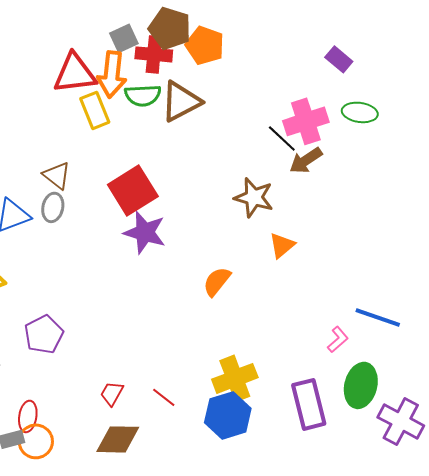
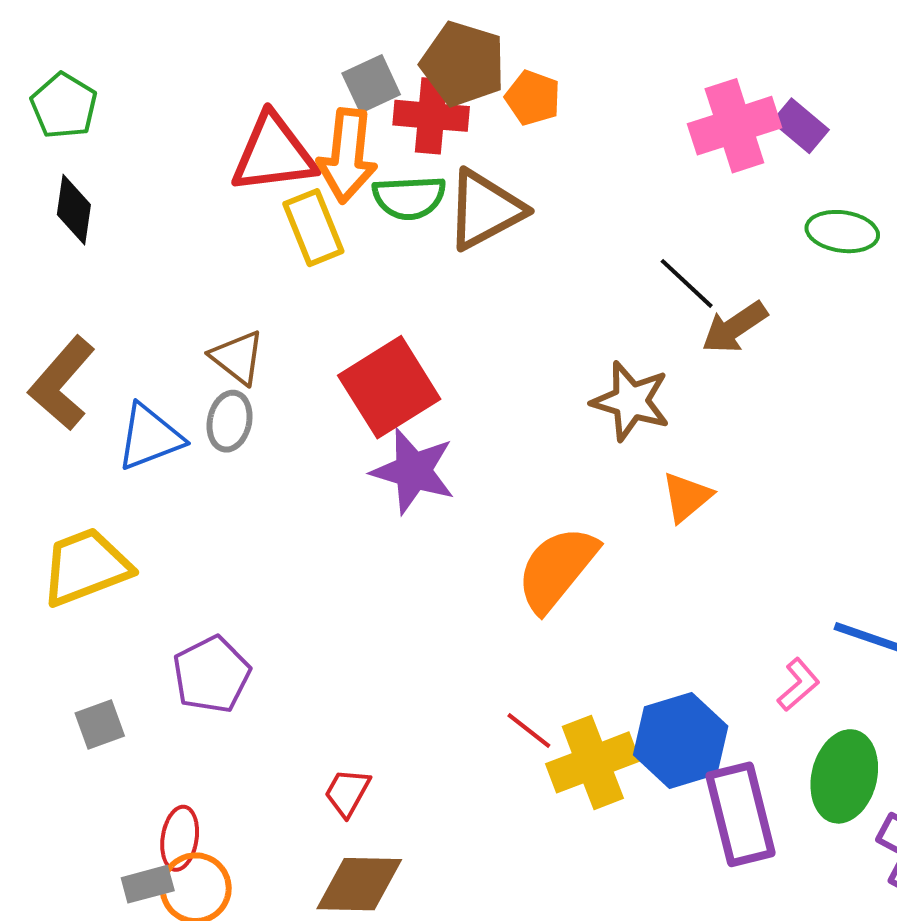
orange pentagon: (205, 45) -> (533, 98), size x0.7
pink cross: (306, 121) -> (734, 126), moved
orange semicircle: (217, 281) -> (557, 569), size x1.5
red line: (164, 397) -> (529, 731), moved
blue hexagon: (228, 415) -> (681, 740), moved

